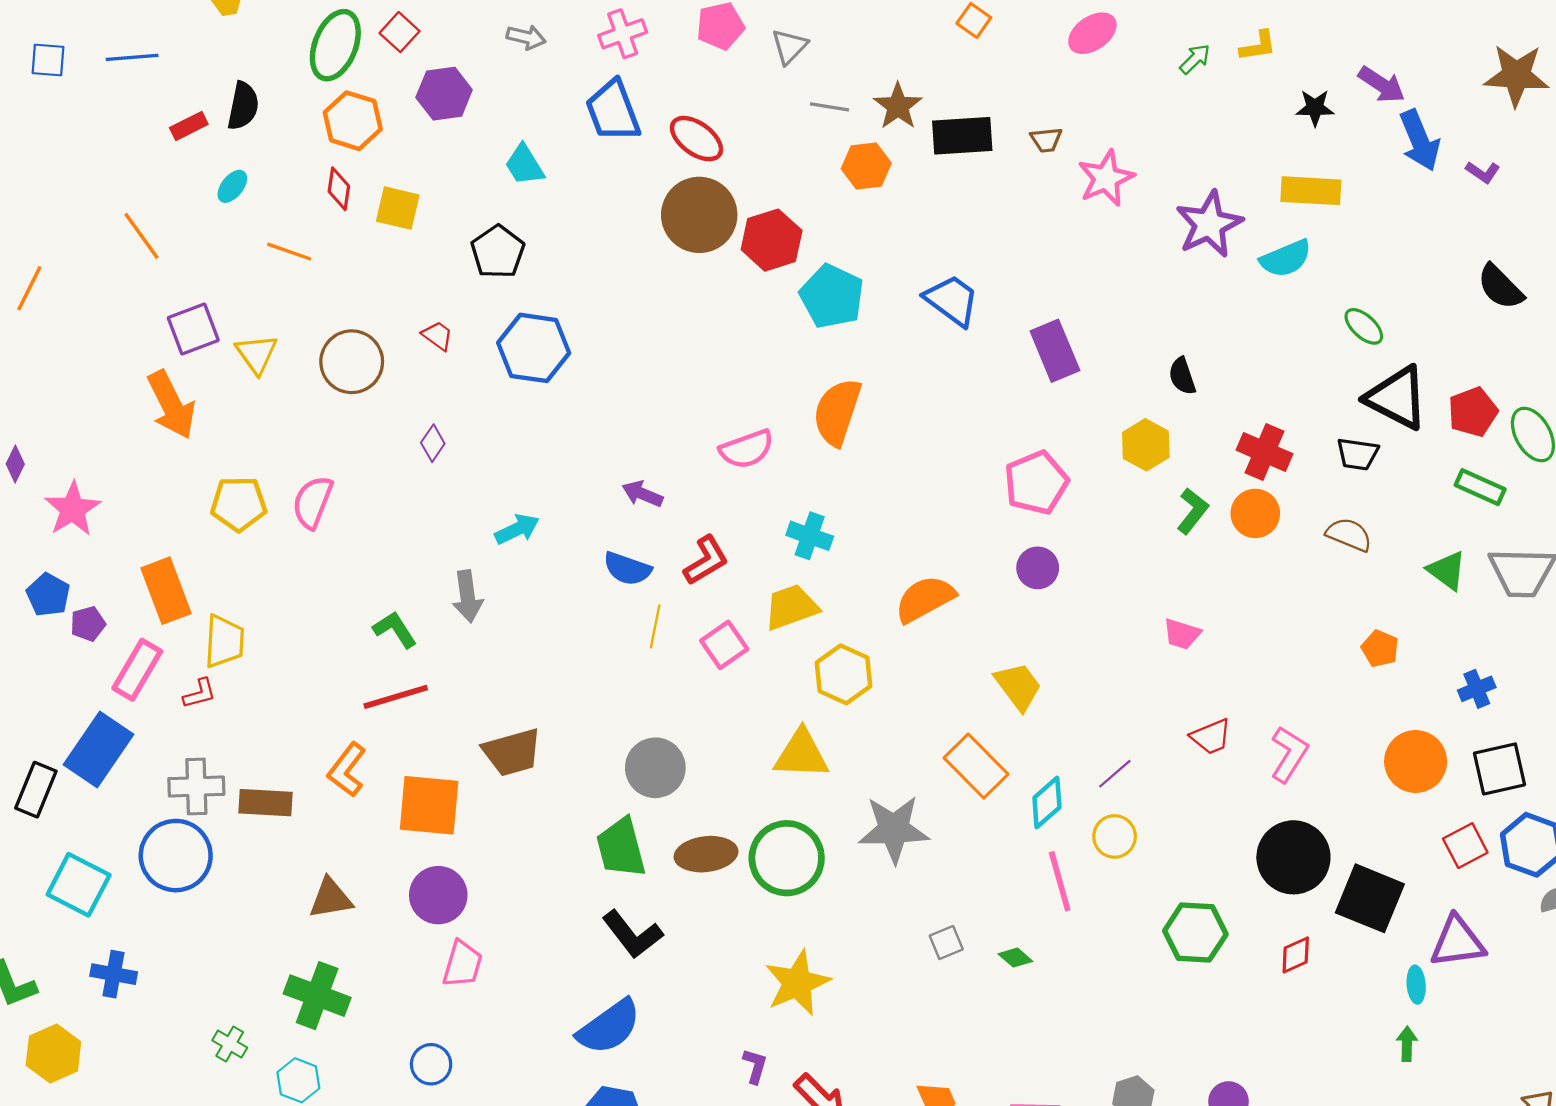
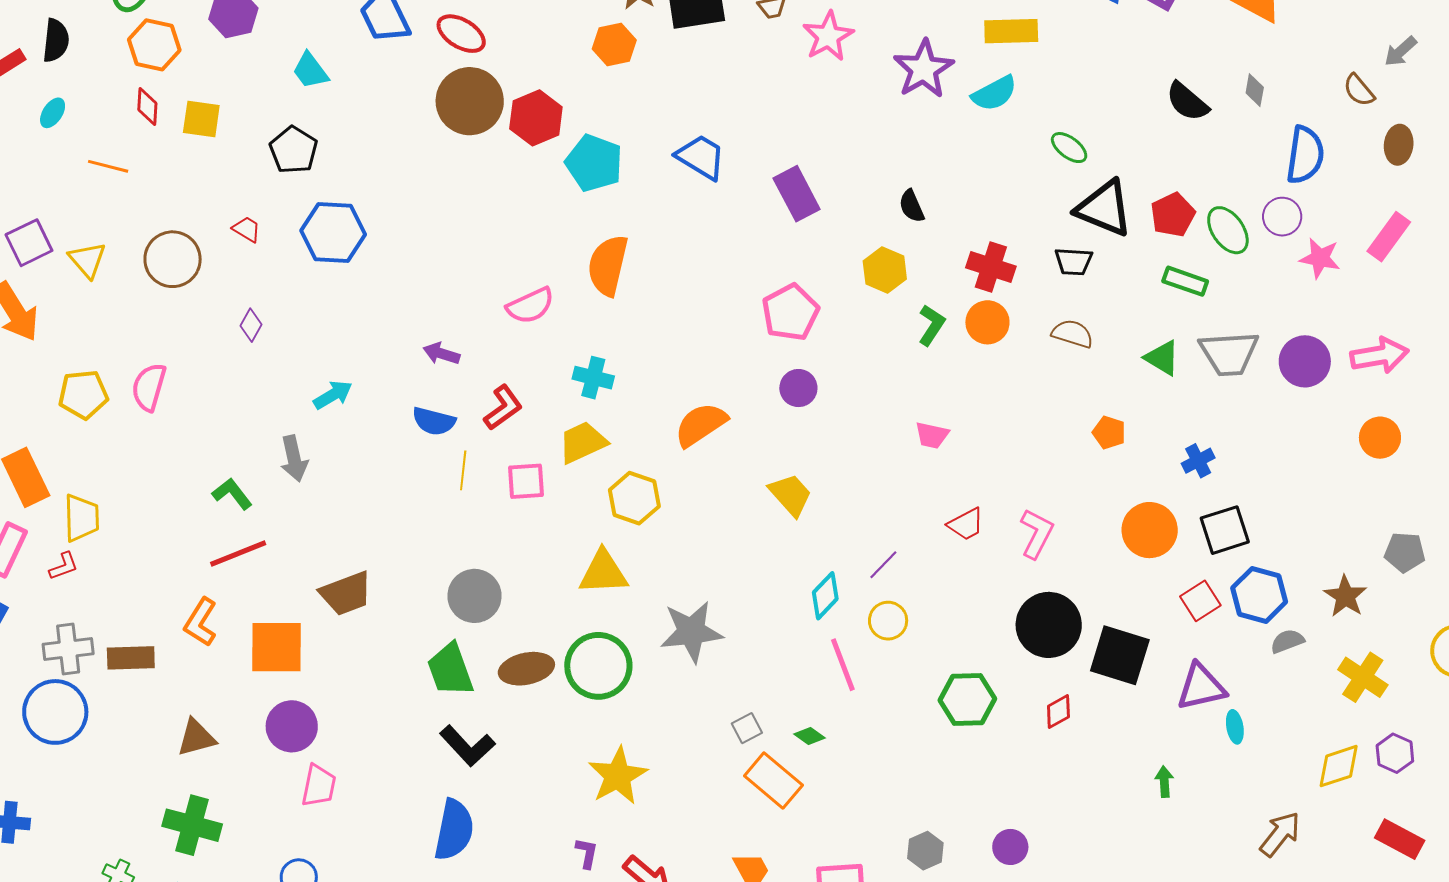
pink square: (724, 645) -> (526, 481), turned 36
orange rectangle: (976, 766) -> (773, 781), moved
cyan ellipse: (1416, 985) -> (1235, 727), moved
blue semicircle: (609, 1027) -> (454, 830), turned -38

